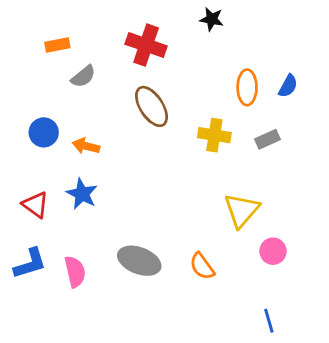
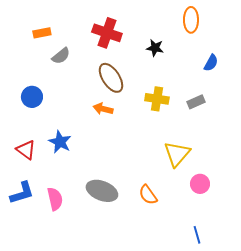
black star: (212, 19) -> (155, 48), moved
orange ellipse: (247, 87) -> (191, 20), moved
orange arrow: (86, 146) -> (103, 109), moved

